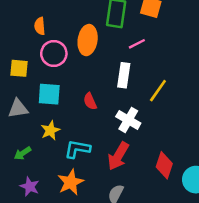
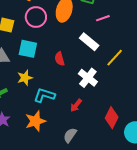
white rectangle: (124, 75) -> (89, 42), turned -66
red arrow: (118, 156) -> (76, 105), size x0.6

